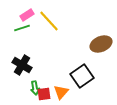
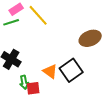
orange triangle: (61, 92) -> (50, 71), moved, turned -35

